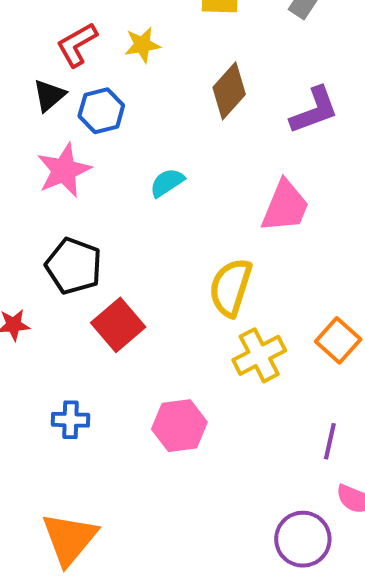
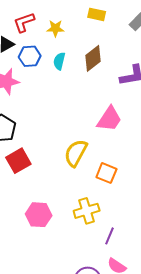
cyan semicircle: (167, 183) -> (59, 61), moved, turned -54
orange square: (338, 340) -> (106, 173), moved, turned -30
yellow cross: (259, 355) -> (87, 211), moved

